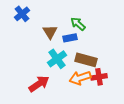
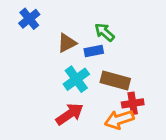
brown triangle: (50, 32) -> (67, 43), turned 35
orange arrow: (80, 78) -> (119, 119), moved
red arrow: (39, 84) -> (70, 114), moved

